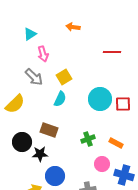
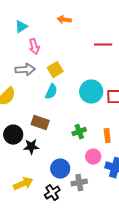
gray arrow: (34, 77) -> (25, 70), turned -48
orange rectangle: (116, 143) -> (107, 136), turned 56
blue circle: (55, 176) -> (60, 169), moved

